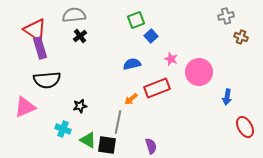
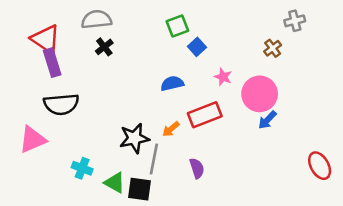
brown cross: (241, 37) -> (273, 48), moved, turned 32
blue arrow: (227, 97) -> (267, 120), moved, turned 35
black star: (80, 106) -> (134, 138), moved, size x1.6
purple semicircle: (151, 146) -> (197, 168), moved

